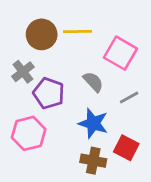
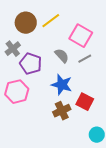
yellow line: (77, 32) -> (51, 21), turned -36
gray line: (129, 98) -> (85, 59), moved
brown cross: (93, 161) -> (62, 111), turned -36

